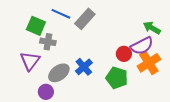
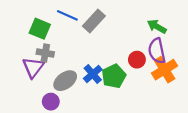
green arrow: (152, 28) -> (157, 27), moved
gray cross: (48, 42) -> (45, 53), moved
purple semicircle: (142, 46) -> (157, 51), turned 105
green pentagon: (117, 78) -> (114, 76), moved, turned 30

